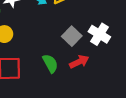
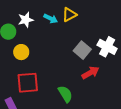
green semicircle: (50, 63) -> (65, 94), moved

